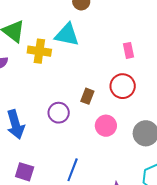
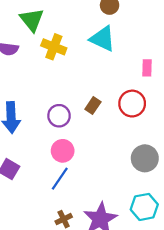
cyan triangle: (67, 35) -> (103, 39), moved
pink circle: (106, 126) -> (63, 151), moved

